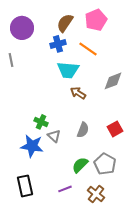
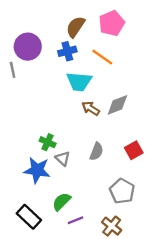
purple circle: (22, 28) -> (28, 47), moved
gray diamond: (113, 81) -> (117, 105), moved
green semicircle: (80, 165) -> (62, 202), moved
black rectangle: (25, 186) -> (29, 217), turned -35

